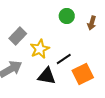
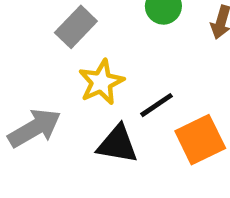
gray rectangle: (18, 36) -> (76, 27), moved

